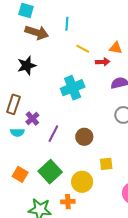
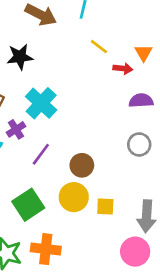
orange triangle: (116, 48) -> (144, 53), turned 40
cyan cross: (73, 88) -> (41, 103), moved, turned -35
yellow circle: (82, 182) -> (74, 197), moved
orange cross: (68, 202) -> (46, 249), size x1.5

